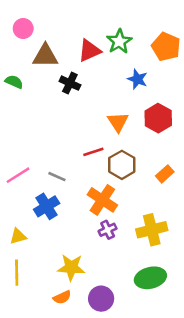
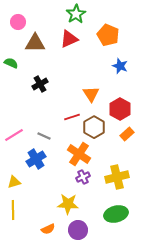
green star: (119, 41) -> (76, 14), moved
orange pentagon: (166, 47) -> (108, 35), moved
blue star: (137, 79) -> (120, 66), moved
black cross: (70, 83) -> (40, 84), moved, turned 35
red hexagon: (158, 118) -> (120, 109), moved
yellow star: (71, 267) -> (68, 204), moved

